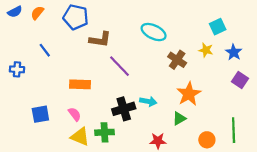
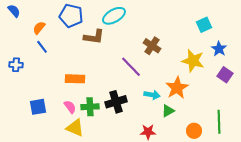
blue semicircle: (15, 12) -> (14, 11), turned -104
orange semicircle: (37, 13) -> (39, 28), moved
cyan ellipse: (154, 32) -> (114, 16), moved, turned -55
yellow star: (206, 50) -> (193, 61), moved, size x1.6
brown cross: (177, 60) -> (152, 46), moved
purple line: (119, 66) -> (131, 67), moved
cyan arrow: (148, 101) -> (152, 95), moved
green cross: (104, 132) -> (90, 107), moved

